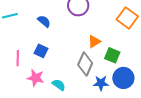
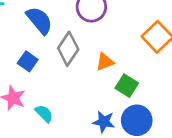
blue semicircle: (44, 21) -> (39, 20), size x1.5
gray diamond: (85, 64) -> (68, 49), moved

